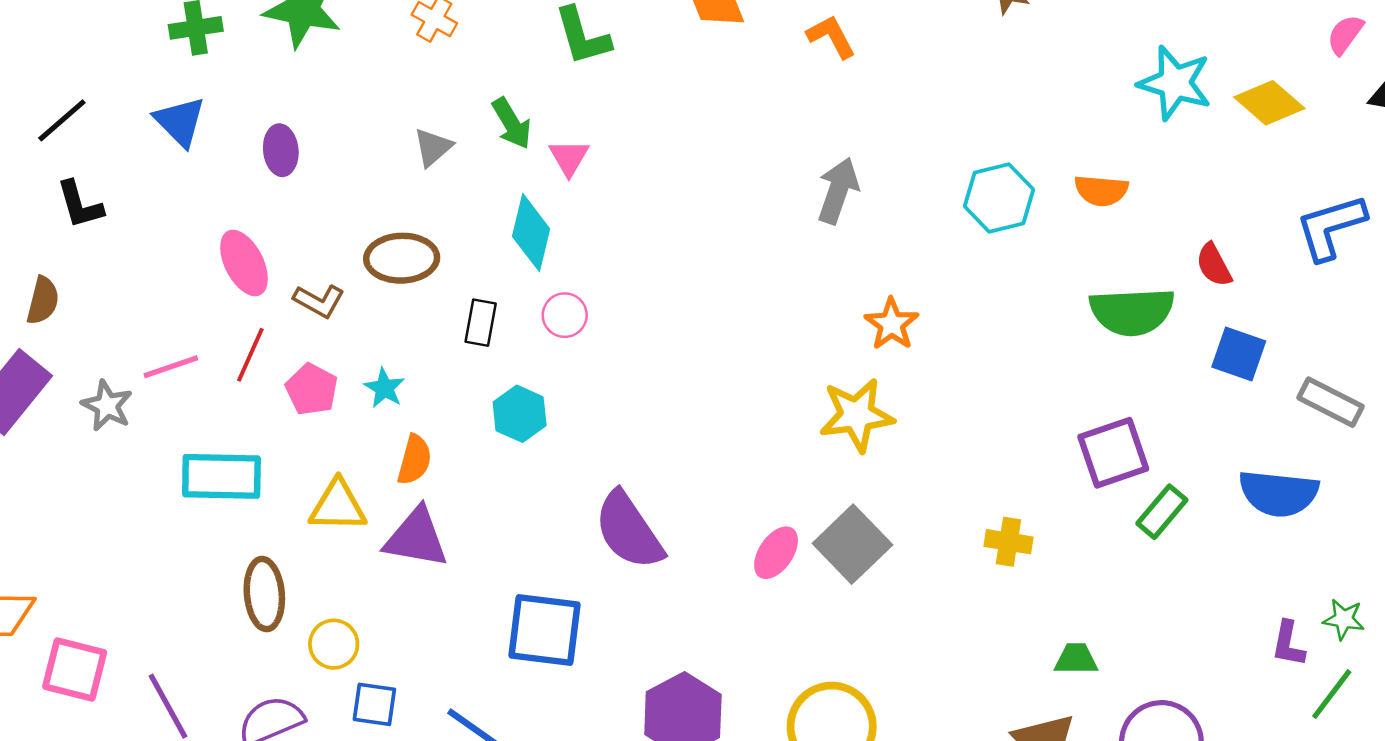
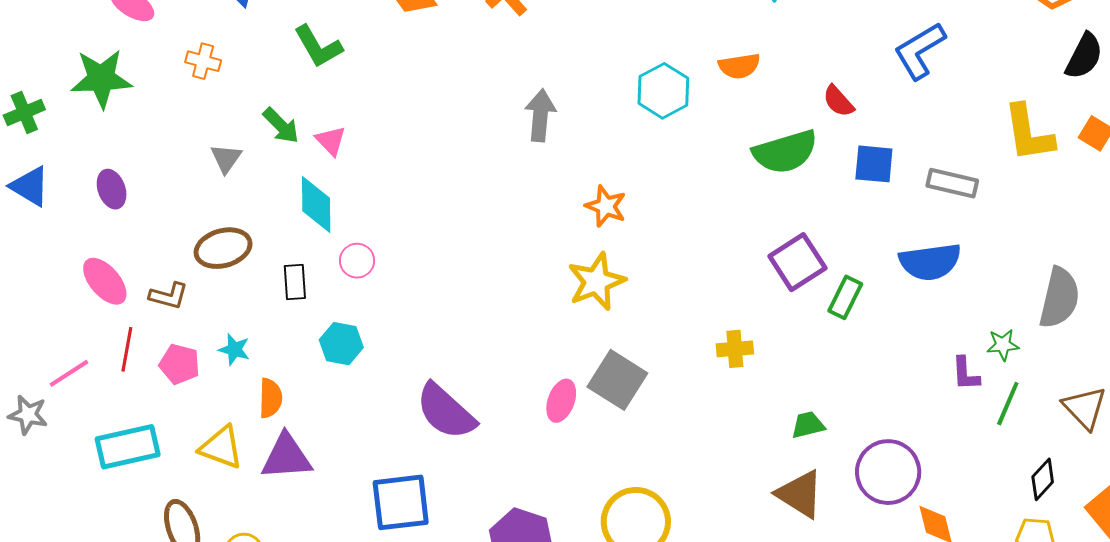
yellow triangle: (338, 506) -> (221, 447), turned 33

